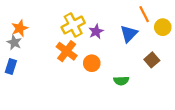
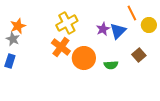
purple star: (96, 32) -> (103, 29), moved
orange circle: (92, 63) -> (84, 58), size x1.5
green semicircle: (121, 81) -> (111, 65), moved

